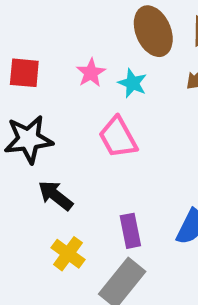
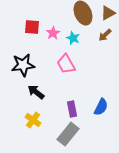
red square: (24, 73) -> (32, 27), moved
yellow cross: (68, 254) -> (33, 120), moved

